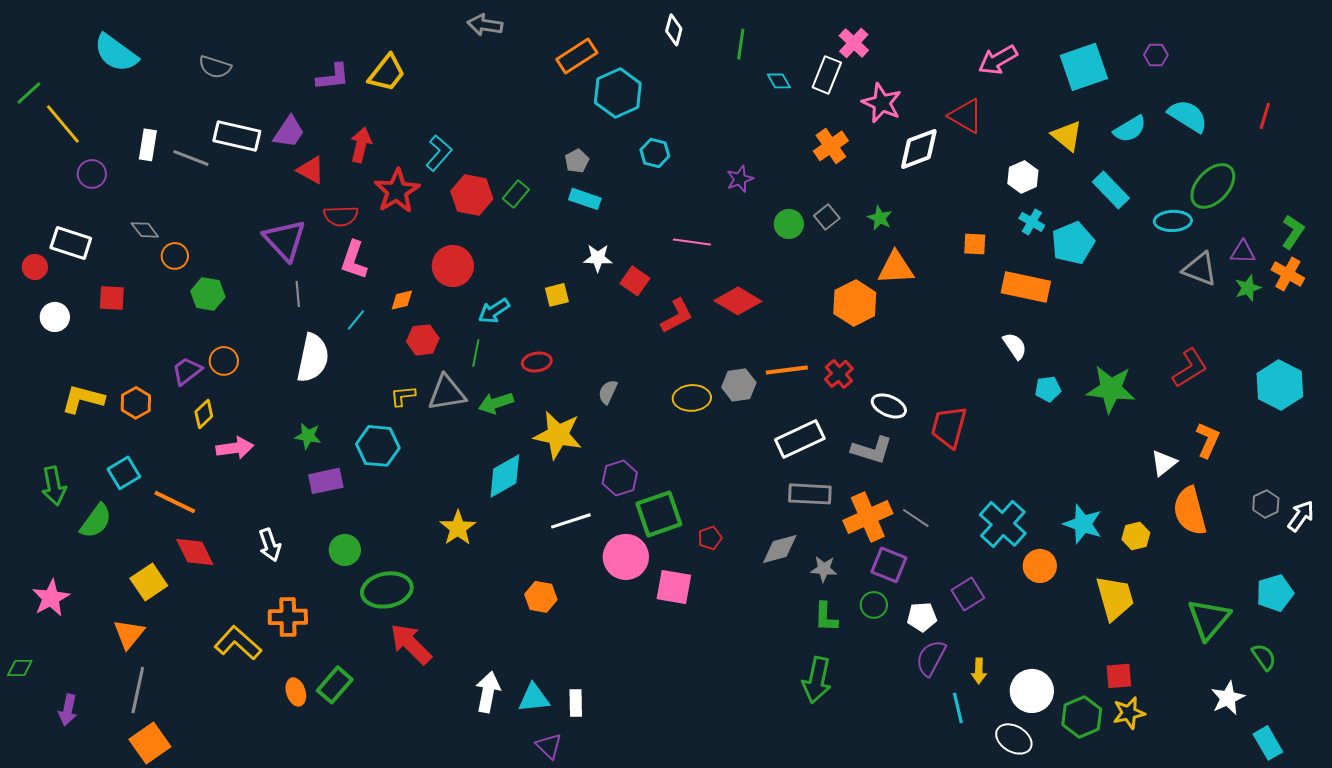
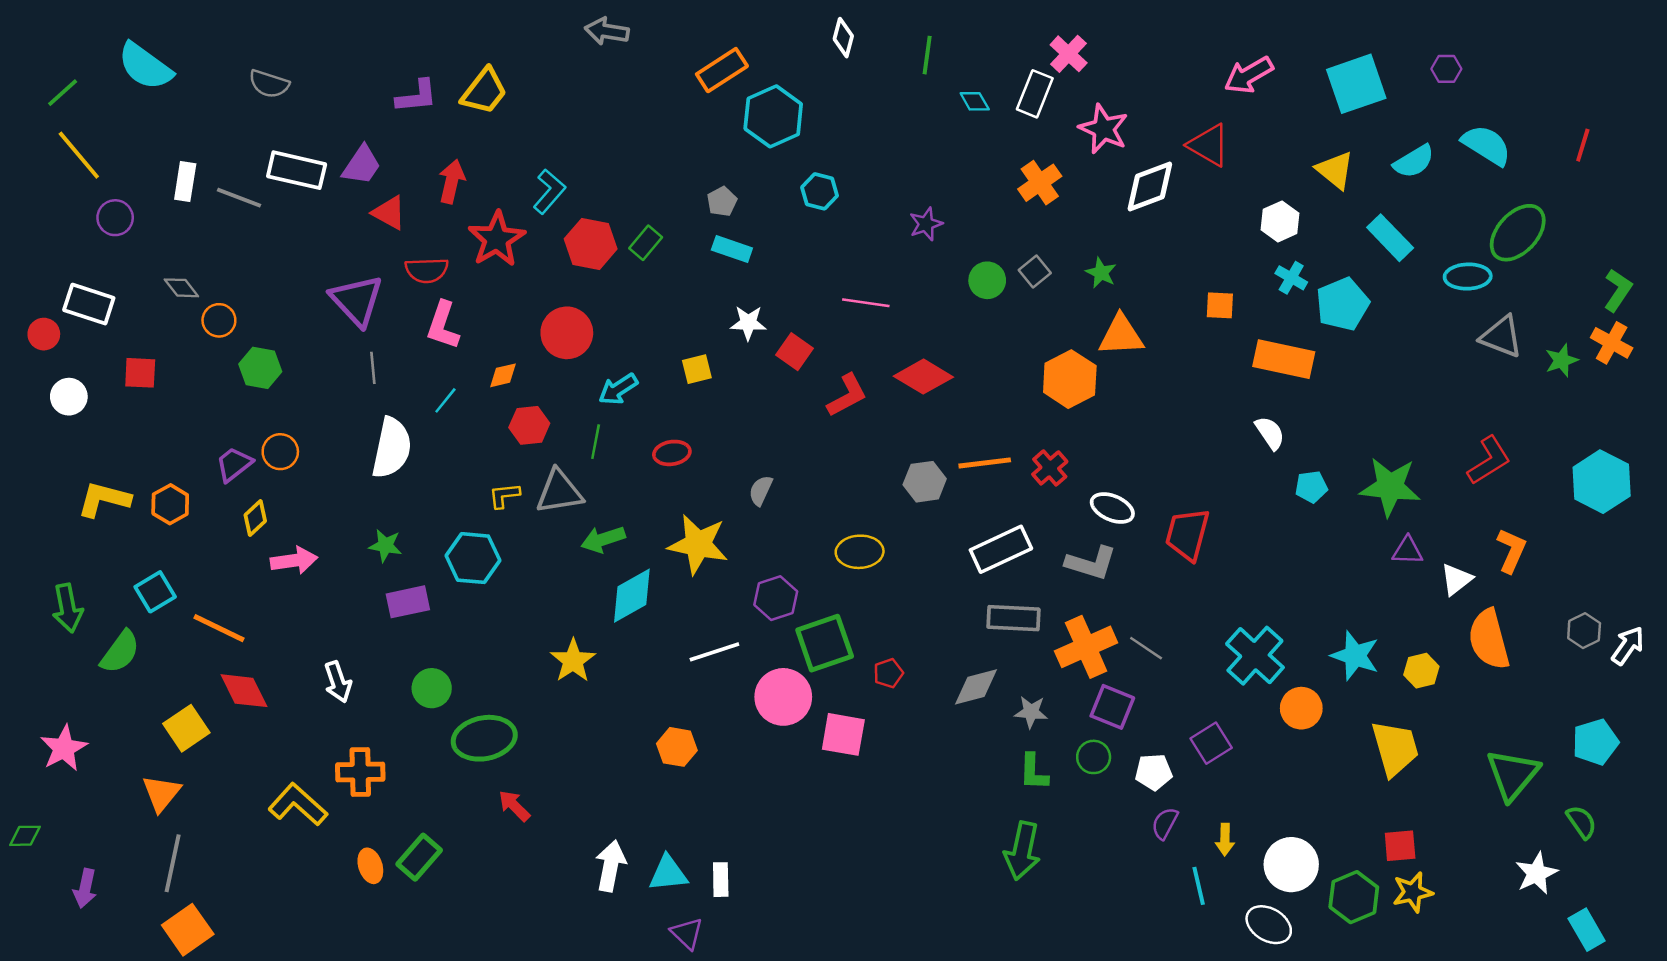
green line: (29, 93) -> (63, 93), moved
purple triangle: (1243, 252) -> (1408, 551), moved
yellow ellipse: (692, 398) -> (860, 552), moved
green arrow: (496, 403) -> (603, 539), moved
red arrow: (411, 644) -> (514, 806), size x0.6
purple semicircle: (931, 658) -> (1165, 823), size x0.7

